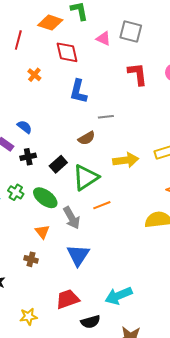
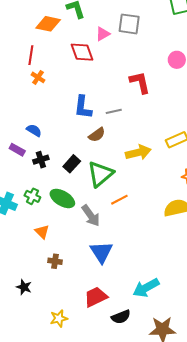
pink triangle: (103, 39) -> (103, 34), turned -49
red line: (18, 40) -> (31, 55), moved
red diamond: (67, 52) -> (82, 52), moved
red L-shape: (138, 74) -> (140, 82), moved
blue L-shape: (78, 91) -> (83, 107), moved
orange triangle: (42, 232) -> (42, 232), moved

